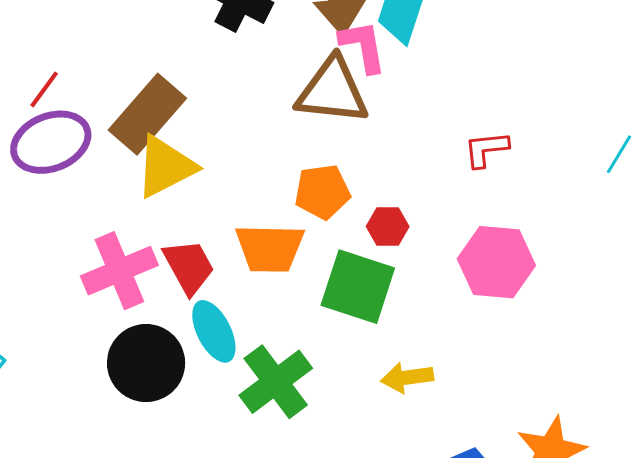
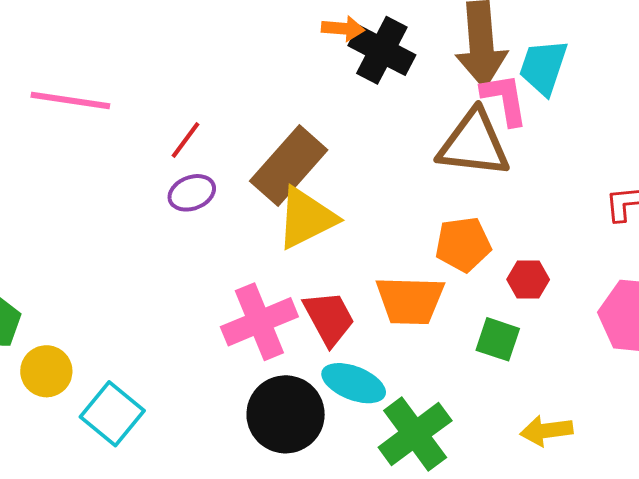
purple ellipse: (51, 142) -> (192, 193), size x0.6
green square: (358, 287) -> (498, 339), size x0.6
cyan ellipse: (214, 331) -> (354, 383), turned -42

